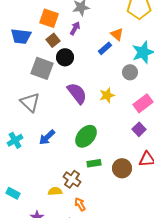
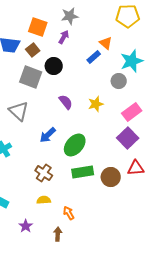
brown square: (53, 40) -> (33, 50), moved
purple semicircle: (77, 93) -> (66, 102), size x0.7
purple square: (139, 129) -> (128, 138), size x1.5
blue arrow: (47, 137) -> (48, 135), moved
green rectangle: (94, 163) -> (83, 172), size x1.5
brown cross: (72, 179) -> (44, 173), moved

